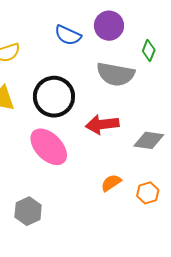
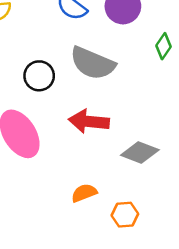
gray semicircle: (116, 74) -> (93, 63), moved
black circle: (54, 97) -> (39, 76), size x0.6

